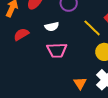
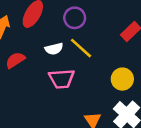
yellow line: (92, 28) -> (81, 48), moved

